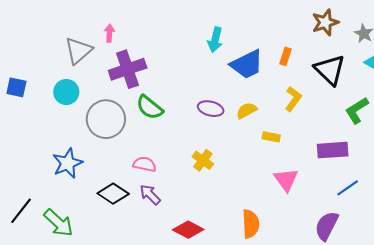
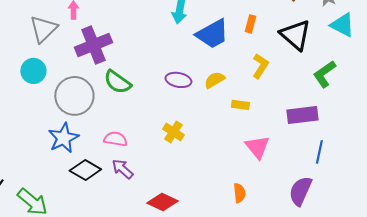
blue star: (68, 163) -> (63, 138), moved
blue line: (348, 188) -> (319, 152), turned -40
orange semicircle: (251, 224) -> (239, 193), moved, size x0.7

